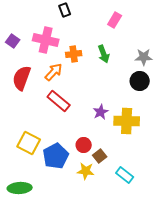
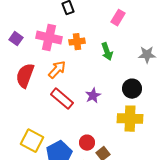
orange cross: (74, 54) -> (77, 42), moved
black circle: (140, 81) -> (132, 89), moved
purple star: (101, 112) -> (93, 96), moved

